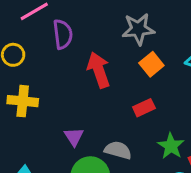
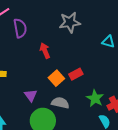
orange square: (151, 64) -> (56, 78), moved
red arrow: (99, 70) -> (45, 51), size x0.7

